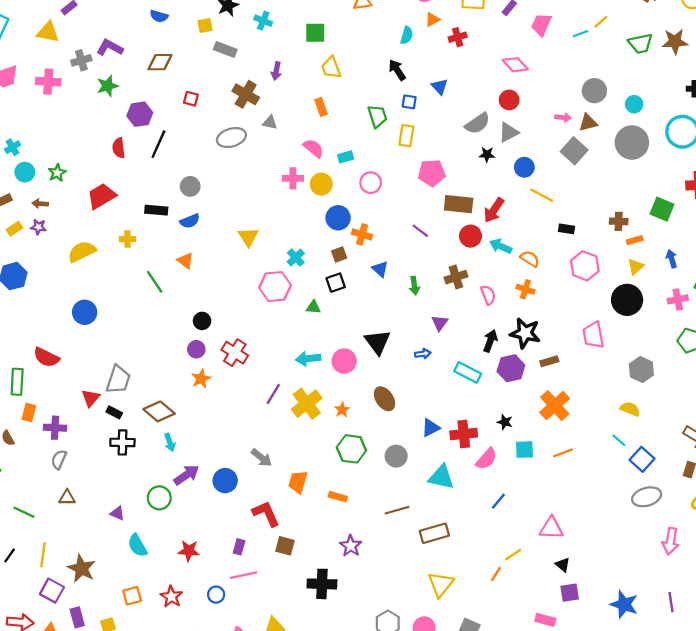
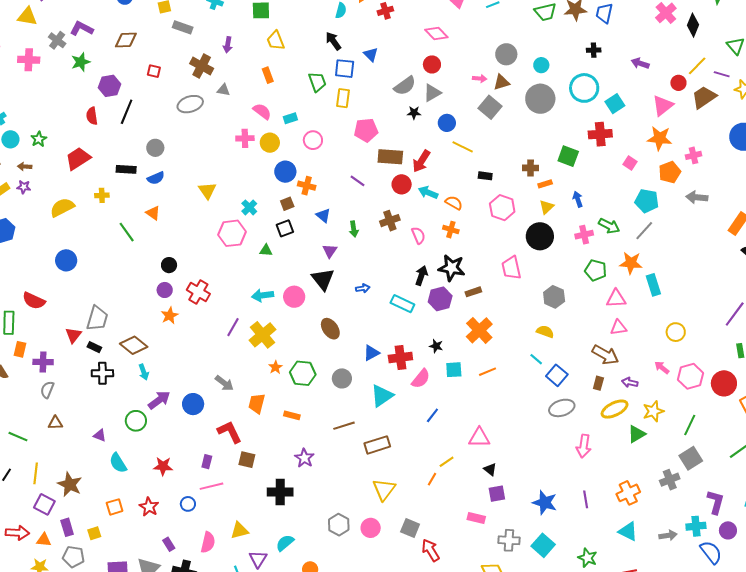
gray cross: (81, 60) -> (57, 40), turned -36
blue square: (409, 102) -> (345, 69), size x1.5
purple triangle: (440, 323) -> (330, 251), moved
orange star: (342, 410) -> (275, 367), moved
cyan triangle: (441, 477) -> (382, 396), turned -45

